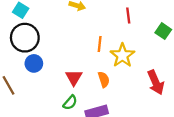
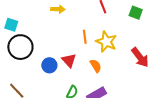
blue circle: (34, 63) -> (49, 65), moved
red triangle: (74, 77) -> (69, 60), moved

